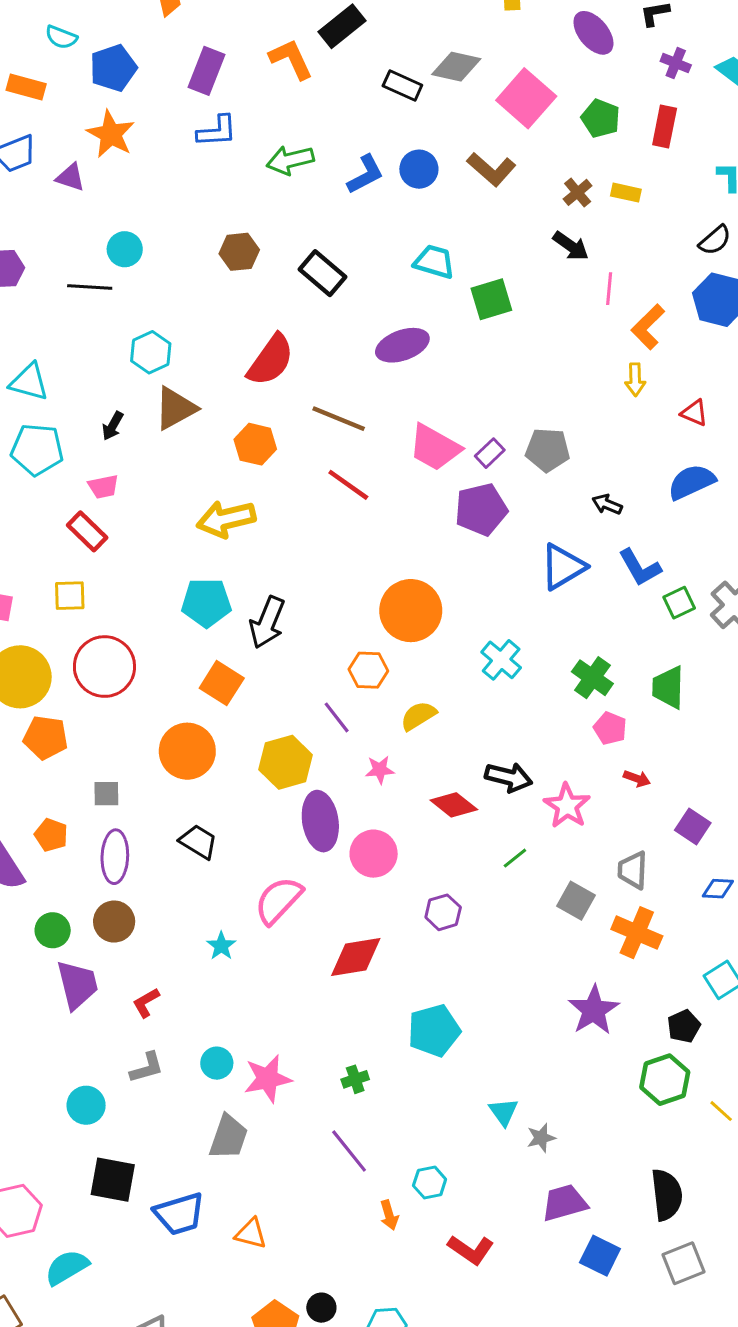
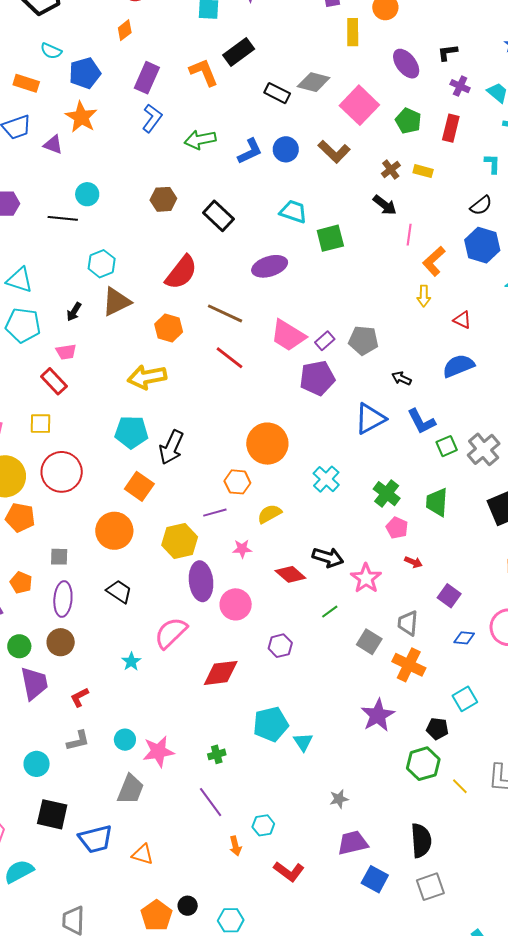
blue L-shape: (217, 131) -> (152, 118), turned -52
purple line: (337, 717) -> (215, 513), turned -70
black pentagon: (684, 1026) -> (437, 729), turned 30
cyan triangle: (504, 1112) -> (303, 742), moved

